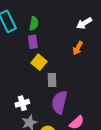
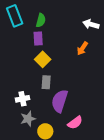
white arrow: (84, 23) -> (91, 24), turned 42
gray rectangle: (52, 80) -> (46, 82), moved

